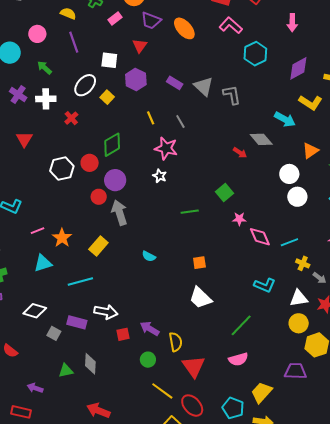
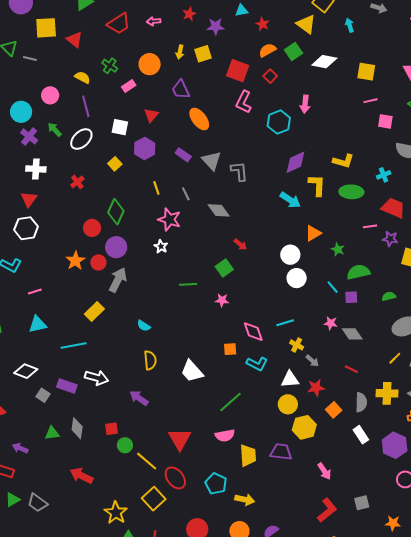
purple trapezoid: (151, 21) -> (181, 90), moved, turned 40
pink L-shape: (231, 25) -> (244, 102), turned -110
orange ellipse: (184, 28) -> (199, 119), moved
cyan hexagon: (255, 54) -> (279, 122), moved
purple diamond: (298, 68) -> (295, 162), moved
white ellipse: (85, 85) -> (81, 139), moved
purple cross: (18, 95) -> (29, 136), moved
white cross: (46, 99) -> (36, 169), moved
yellow L-shape: (310, 103) -> (317, 185), turned -125
gray diamond: (261, 139) -> (219, 210), moved
green diamond: (112, 145) -> (116, 212), turned -40
red arrow: (240, 153) -> (240, 244), moved
white hexagon: (62, 169) -> (26, 228), moved
gray arrow: (119, 213) -> (118, 280), turned 40
pink star: (239, 219) -> (222, 300), moved
pink diamond: (260, 237) -> (253, 332), moved
orange star: (62, 238) -> (75, 261), moved
orange square: (199, 263) -> (230, 349), moved
red square: (123, 334) -> (111, 429), moved
yellow semicircle: (176, 342) -> (150, 360), moved
green circle: (148, 360) -> (125, 445), moved
yellow trapezoid: (262, 392) -> (248, 455), moved, turned 130

